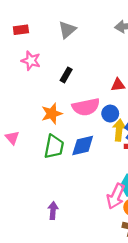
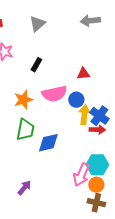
blue diamond: (83, 145) -> (48, 143), moved
purple arrow: (53, 211) -> (24, 188), turned 35

